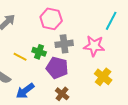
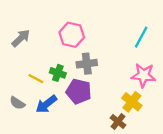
pink star: (94, 46) -> (143, 75), moved
blue arrow: (25, 91) -> (46, 104), moved
brown cross: (62, 94) -> (118, 121), moved

